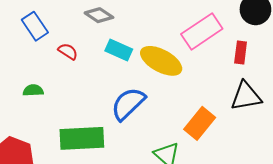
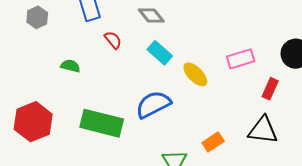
pink rectangle: (202, 31) -> (241, 59), size x0.7
yellow ellipse: (161, 61) -> (195, 74), size x0.7
orange rectangle: (200, 123) -> (213, 142), size x0.7

